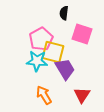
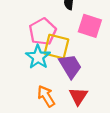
cyan star: (37, 61) -> (38, 57), turned 30
red triangle: (82, 95) -> (78, 96), moved

